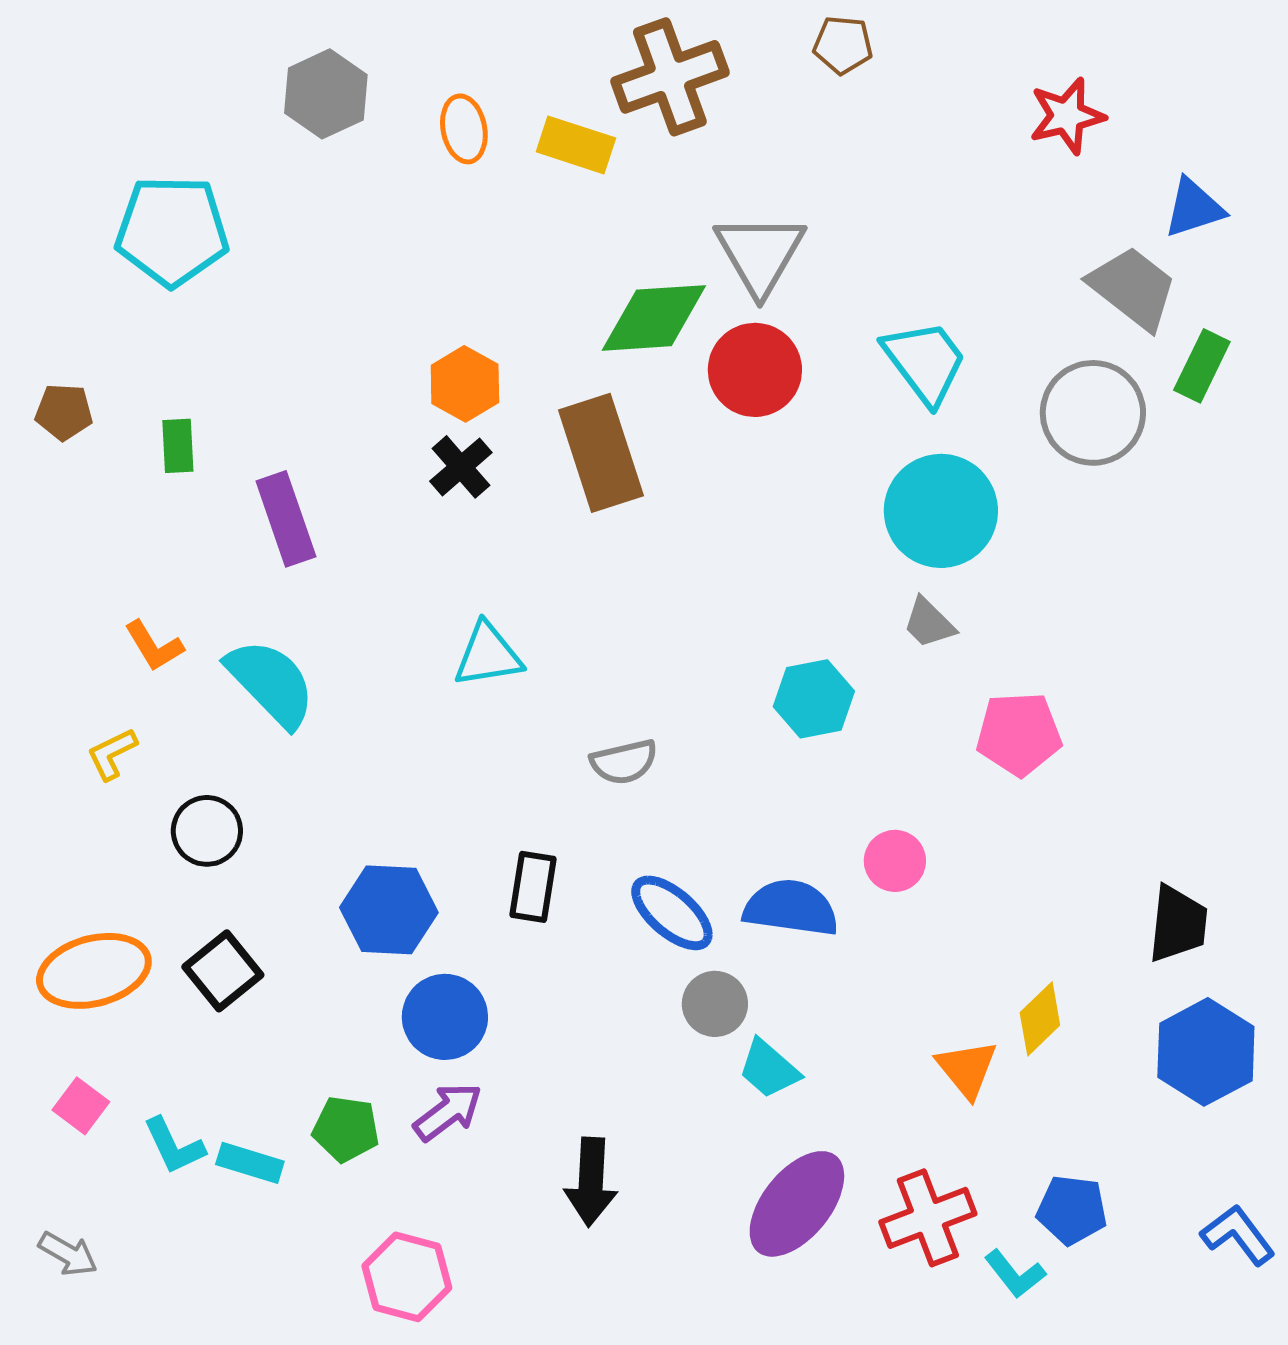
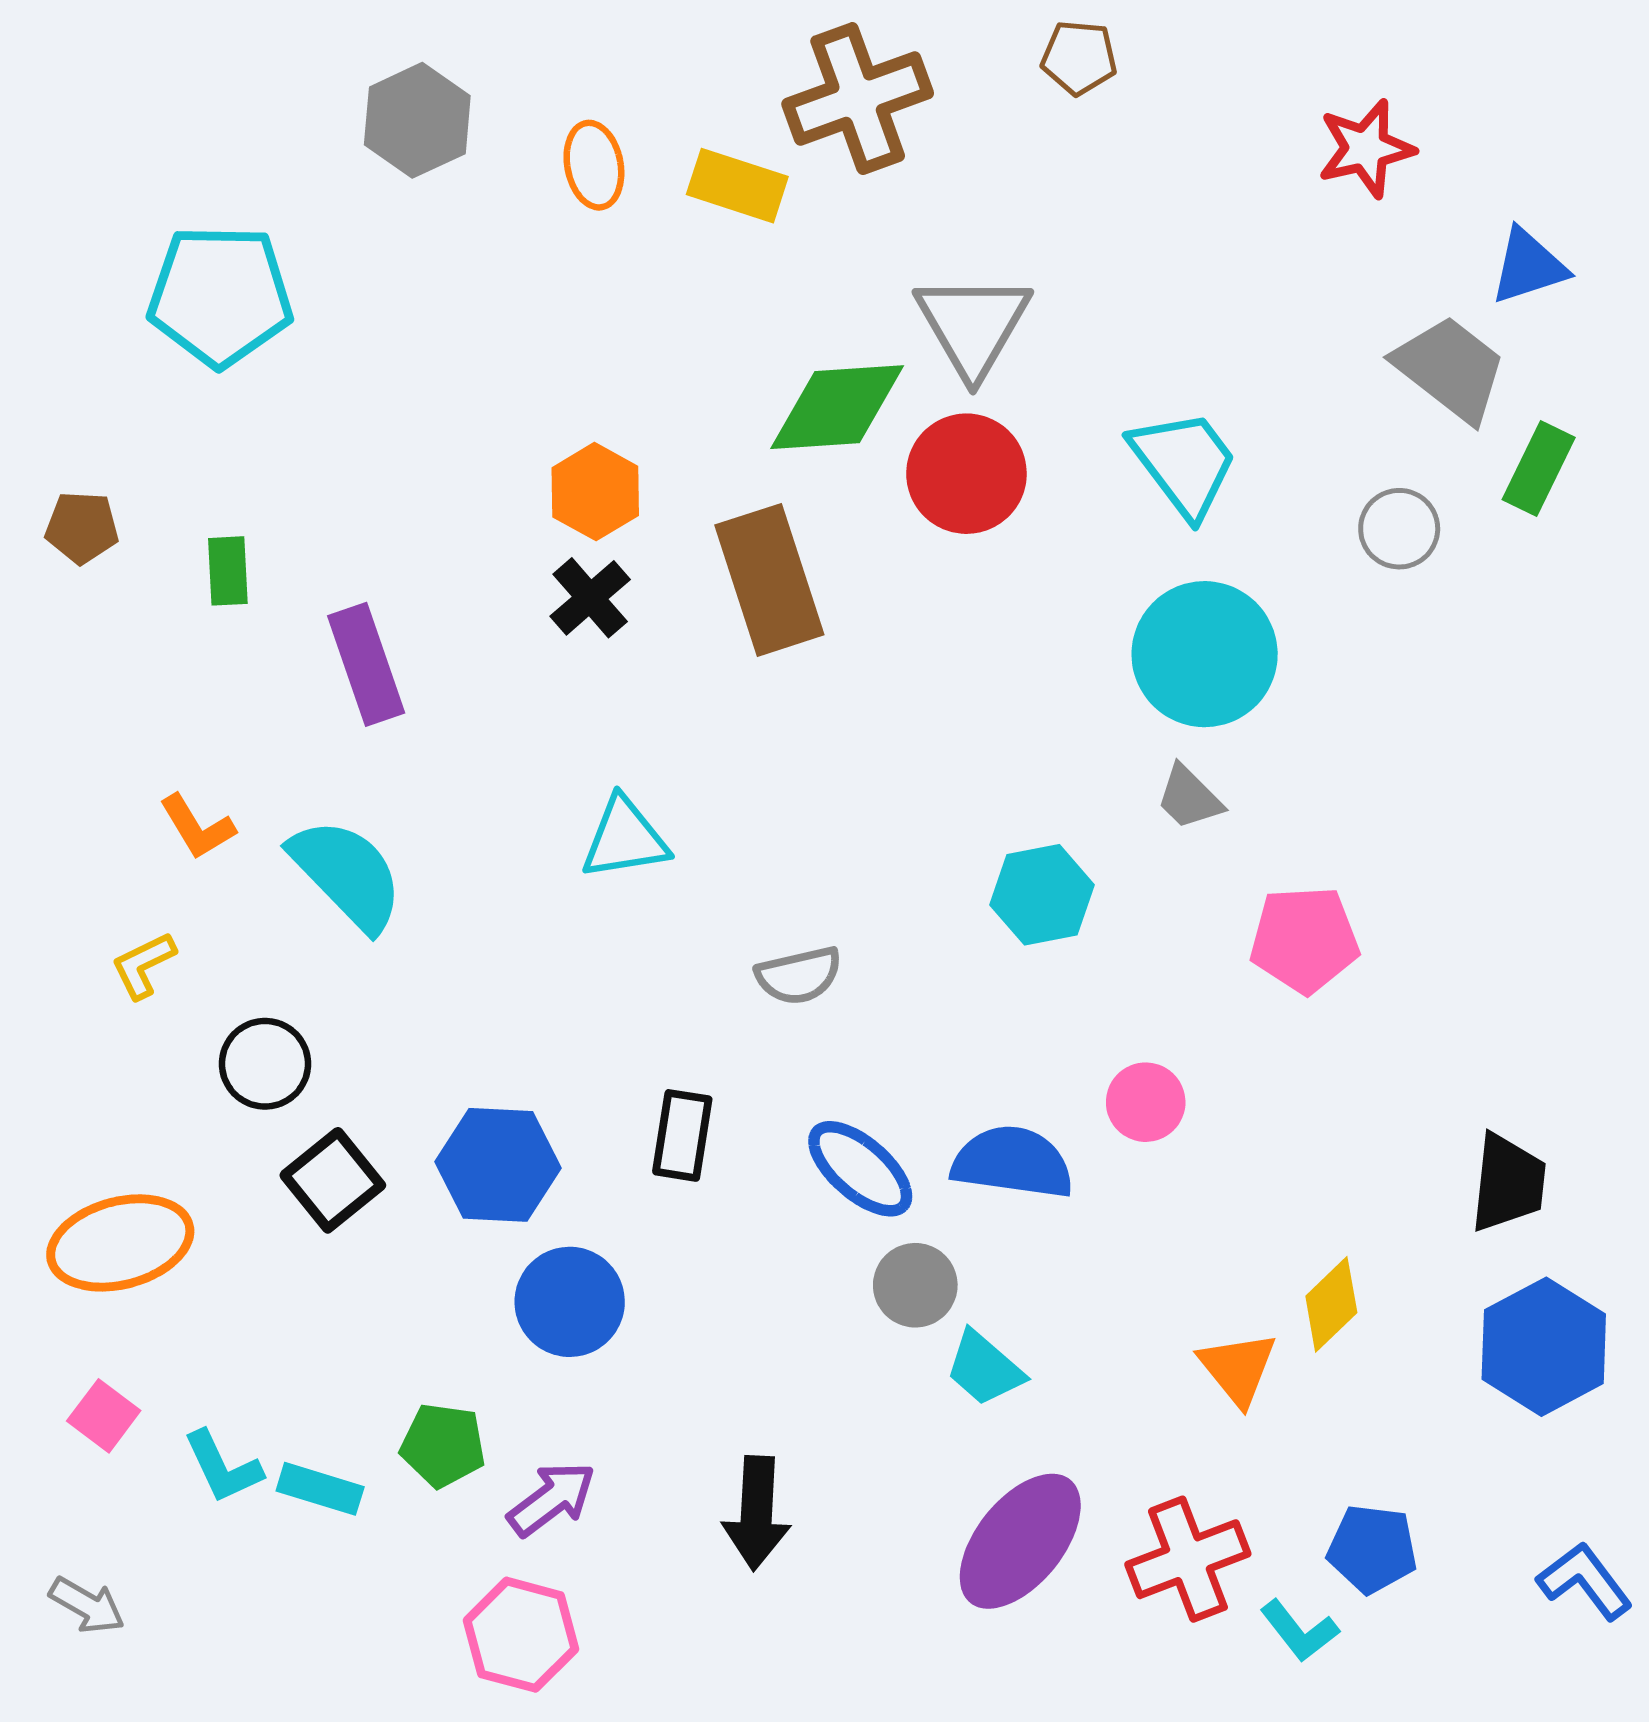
gray circle: (1093, 413) -> (1399, 529), size x0.6
black square: (223, 971) -> (333, 1180), moved
purple arrow: (448, 1112) -> (552, 1499), moved

